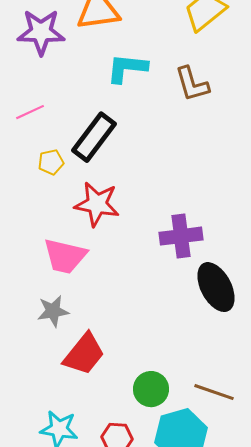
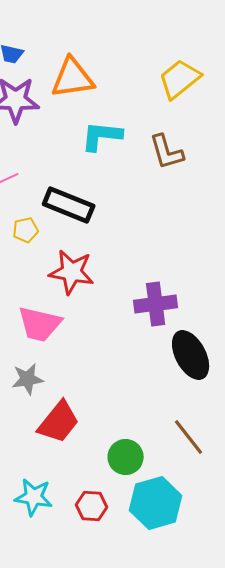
black rectangle: (94, 137) -> (69, 205), turned 75
brown line: (214, 392) -> (189, 437), moved, turned 33

